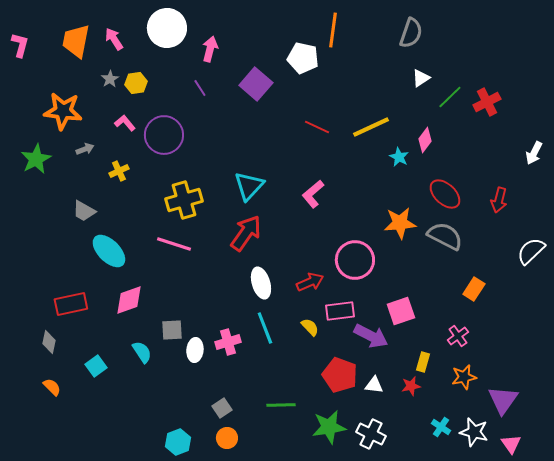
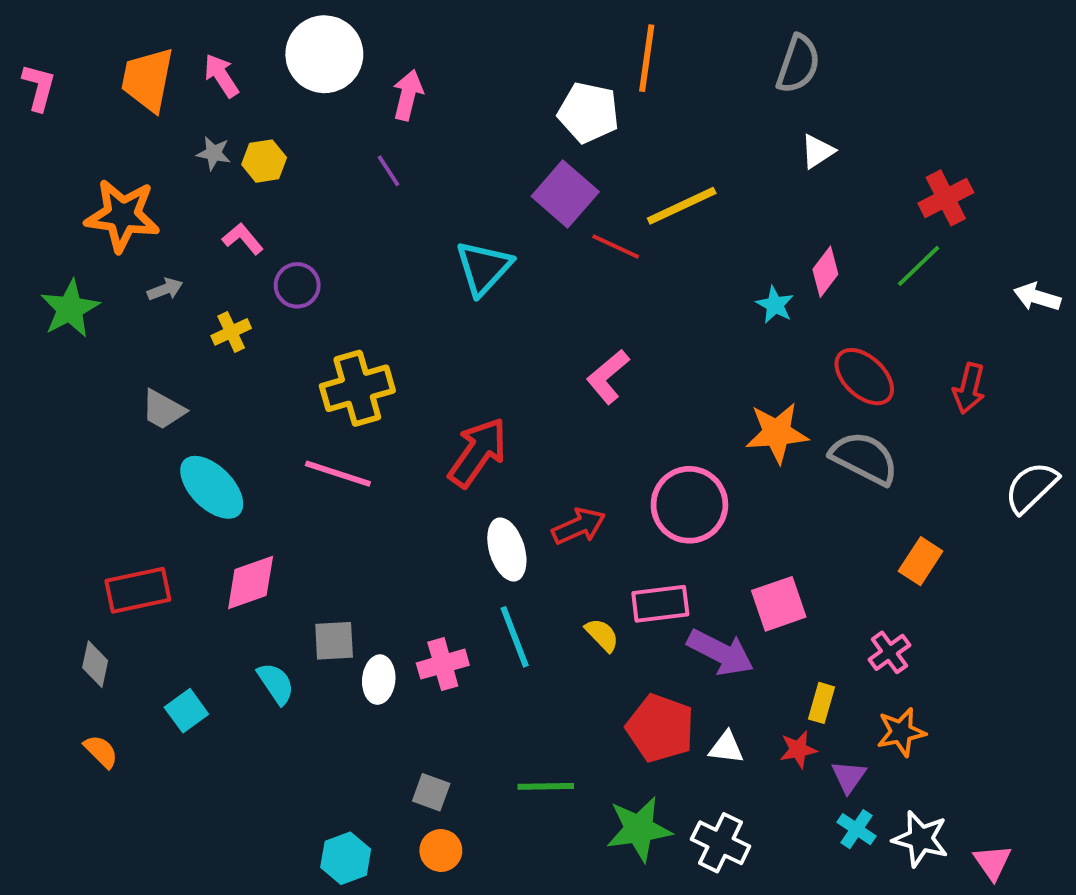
gray star: (110, 79) -> (214, 153), turned -30
purple square: (256, 84) -> (565, 194), moved
green line: (450, 97) -> (919, 266), moved
yellow line: (371, 127) -> (682, 206), moved
purple circle: (164, 135) -> (297, 285), moved, size x0.6
white arrow: (534, 153) -> (1037, 297), turned 80
cyan triangle: (249, 186) -> (484, 268), moved
red arrow: (310, 282) -> (579, 526), moved
purple triangle: (503, 400) -> (849, 777), moved, size x0.6
gray square: (222, 408) -> (431, 792), turned -36

